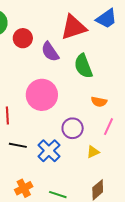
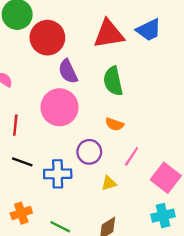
red circle: (23, 38) -> (47, 38), size x1.5
purple semicircle: (50, 52) -> (68, 71), moved
orange semicircle: (99, 102) -> (114, 124), moved
blue cross: (49, 151) -> (58, 174), turned 35

